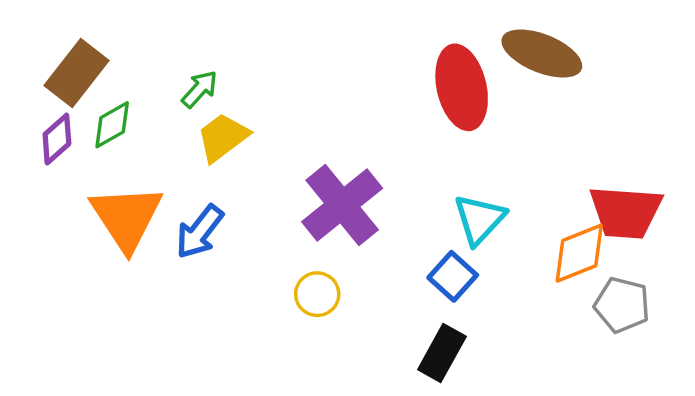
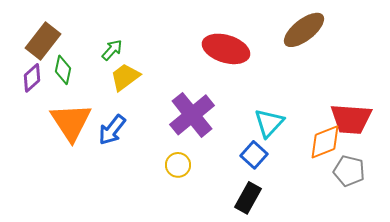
brown ellipse: (542, 53) -> (304, 30), turned -60
red ellipse: (462, 87) -> (226, 49), moved, turned -60
green diamond: (112, 125) -> (63, 70), turned -48

